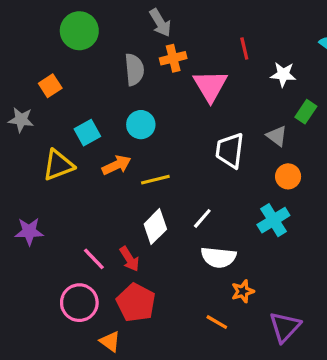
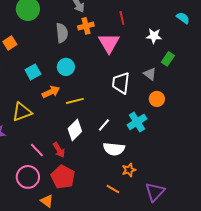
red line: (244, 49) -> (122, 18), moved
yellow triangle: (58, 165) -> (22, 112), moved
cyan cross: (273, 220) -> (137, 122), moved

